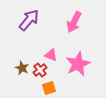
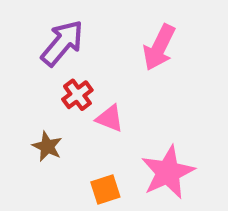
pink star: (78, 64) -> (168, 172), moved
red cross: (40, 70) -> (77, 95), moved

